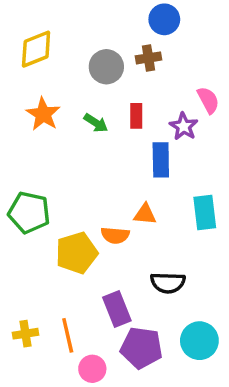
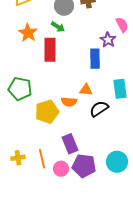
red rectangle: (136, 116) -> (50, 50), moved, size x1.6
green arrow: (96, 123) -> (58, 27), moved
black semicircle: (168, 283) -> (99, 109), moved, turned 144
pink circle: (92, 369) -> (61, 169), moved

